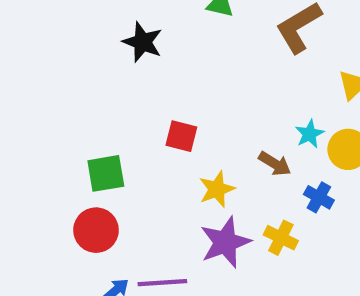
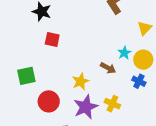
red square: (181, 136) -> (52, 40), moved
blue cross: (319, 197) -> (139, 81), moved
red circle: (96, 230) -> (49, 101), moved

